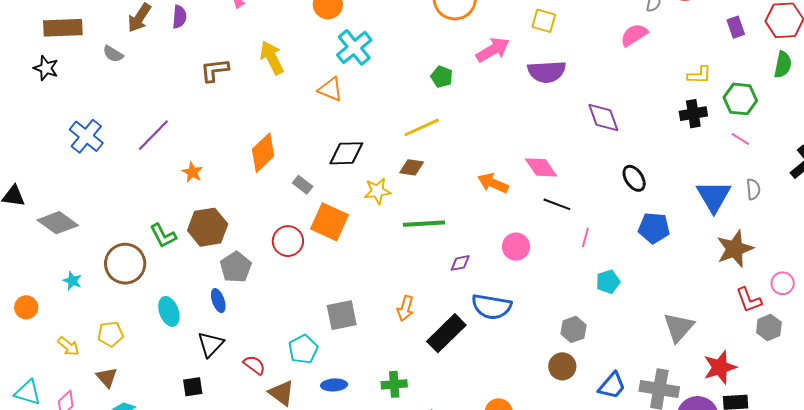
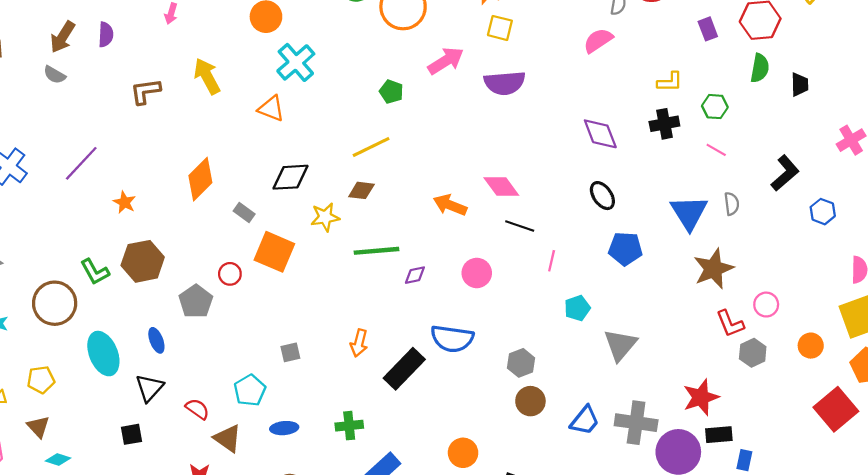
gray semicircle: (113, 54) -> (55, 75), moved
green hexagon: (740, 99) -> (715, 107), size x0.7
purple diamond: (603, 118) -> (600, 134), moved
red circle: (288, 241) -> (230, 274), size x0.7
purple diamond: (460, 263) -> (415, 275), moved
gray pentagon: (236, 267) -> (196, 301), moved
cyan ellipse: (169, 311) -> (103, 354), size x1.4
gray square: (342, 315) -> (290, 352), size x0.6
gray triangle: (679, 327) -> (620, 345), moved
gray hexagon: (574, 329) -> (521, 363), moved

